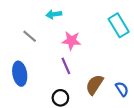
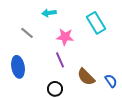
cyan rectangle: (119, 25) -> (96, 23), moved
brown semicircle: (94, 85) -> (86, 77), turned -78

